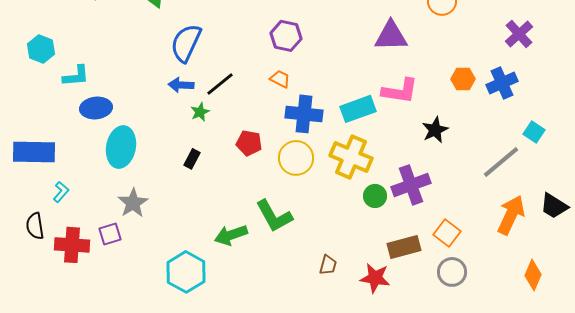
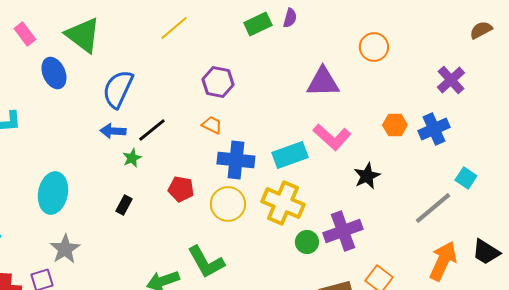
pink L-shape: (400, 91) -> (332, 137), turned 33
blue ellipse: (96, 108) -> (54, 73), moved, turned 72

